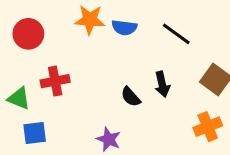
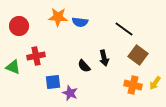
black line: (176, 34) -> (124, 29), moved
orange cross: (208, 127) -> (133, 85), turned 36
blue square: (35, 133) -> (53, 82), moved

